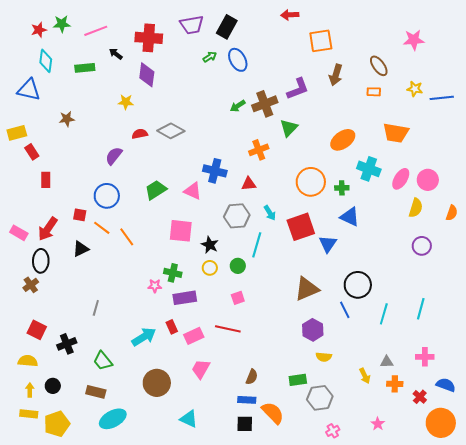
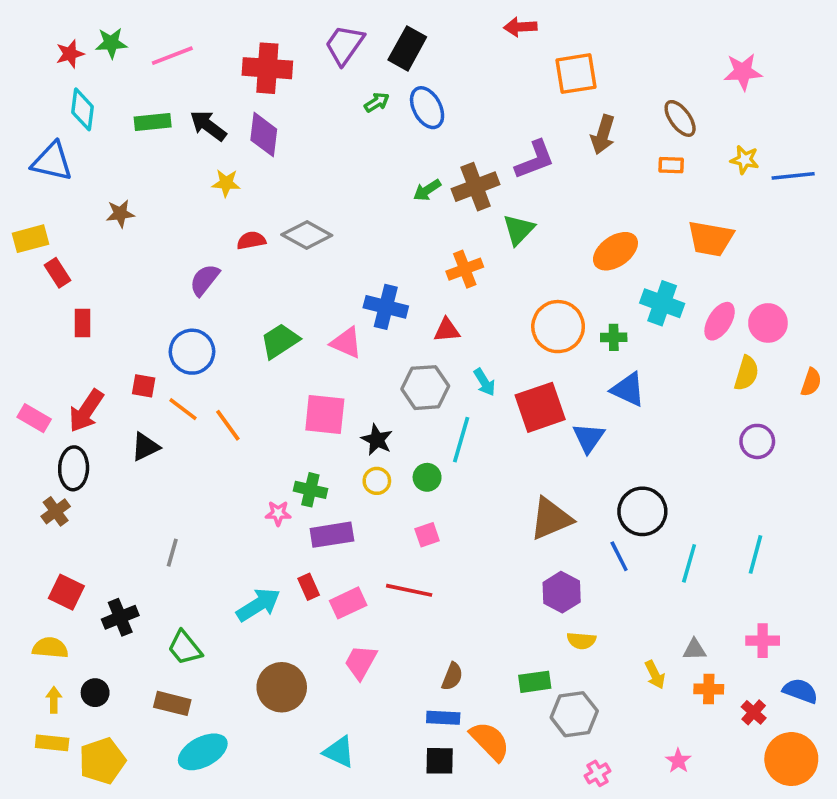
purple trapezoid: (192, 25) -> (345, 45), turned 135
black arrow: (116, 54) -> (208, 126), moved, size x1.5

